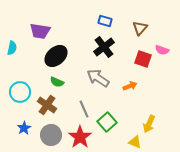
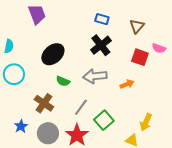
purple trapezoid: (40, 31) -> (37, 14), moved, turned -120
gray arrow: (98, 78) -> (95, 76), turned -40
green semicircle: (57, 82) -> (63, 81), moved
cyan circle: (20, 92) -> (14, 74), moved
gray line: (84, 109) -> (81, 107), turned 60

